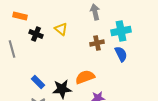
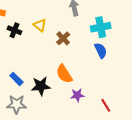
brown cross: (97, 43) -> (63, 38), moved, turned -32
orange semicircle: (85, 77) -> (64, 74), turned -102

